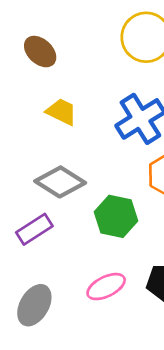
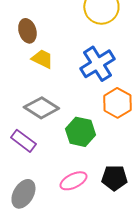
brown ellipse: (40, 52) -> (27, 31), moved, turned 30
purple rectangle: (34, 229) -> (23, 141), turned 70

